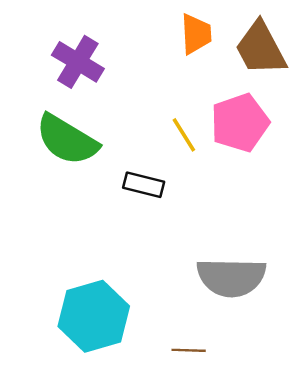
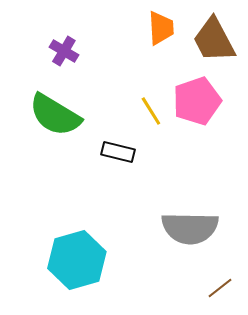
purple cross: (78, 62) -> (64, 51), size x0.7
brown line: (189, 350) -> (220, 288), moved, turned -40

